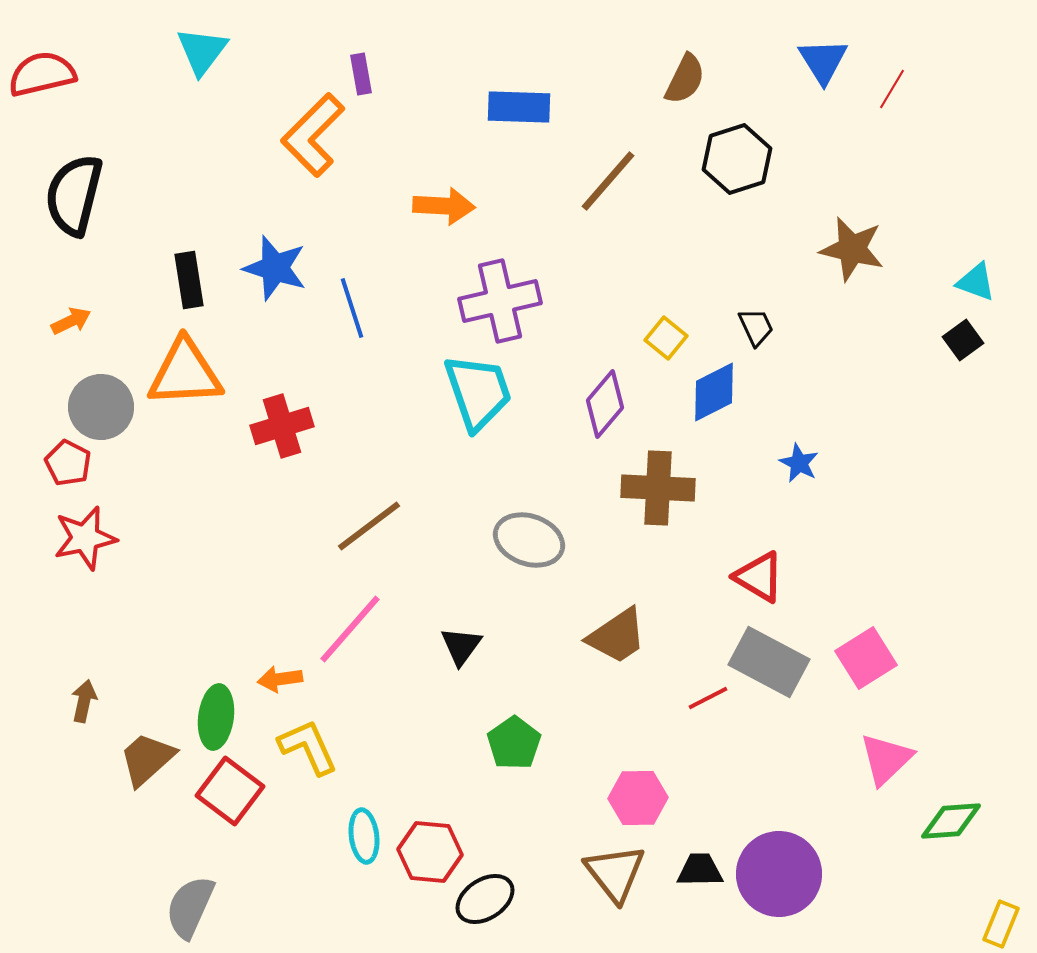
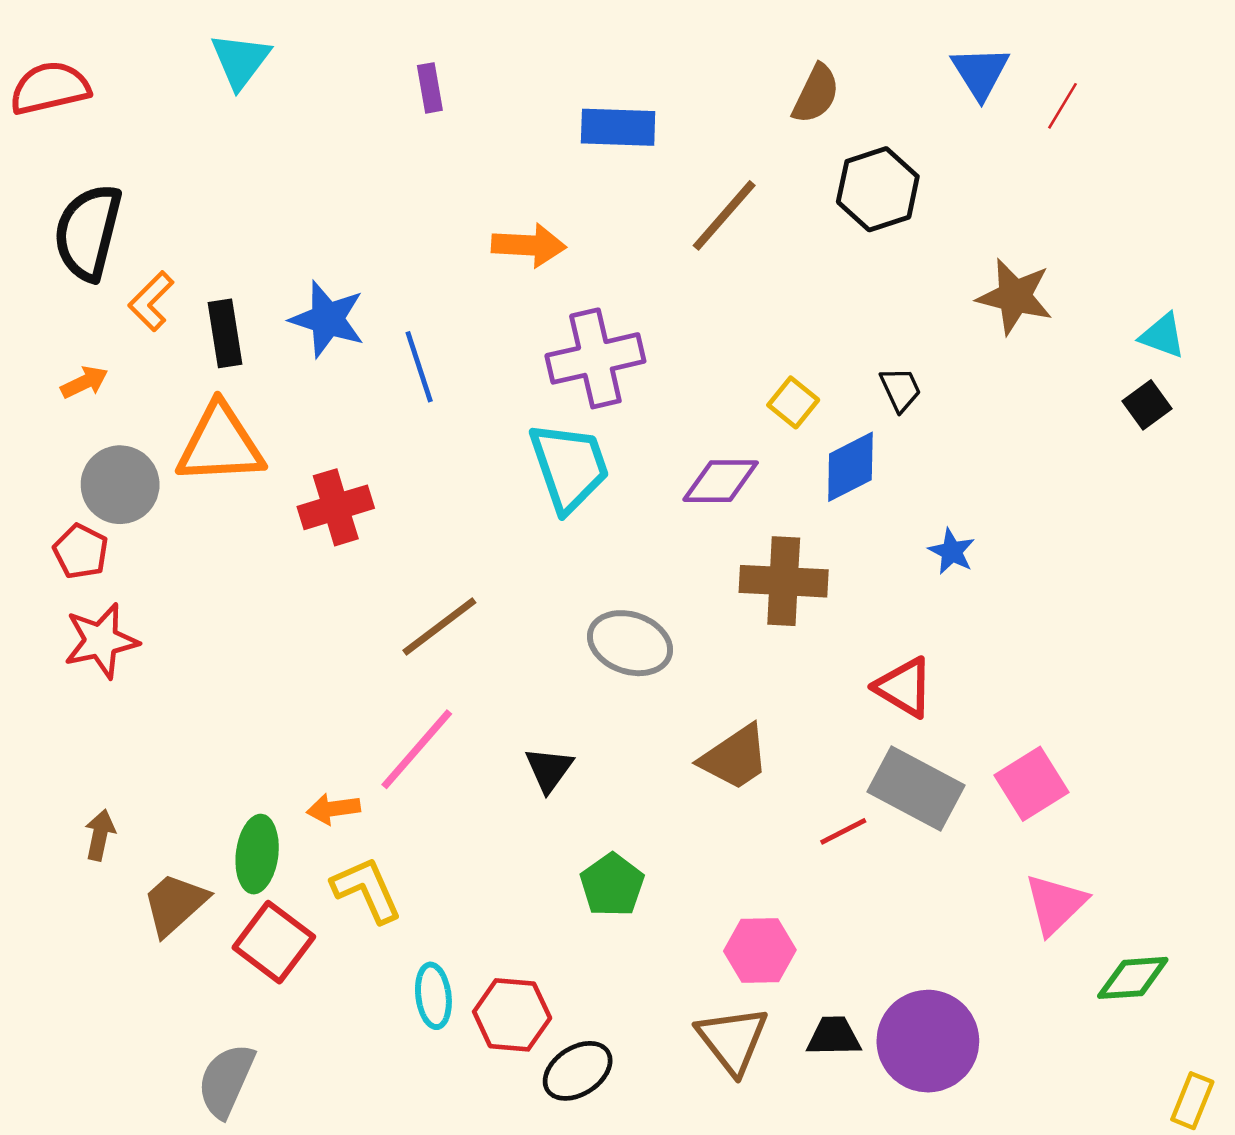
orange L-shape: (313, 135) -> (151, 301), moved, size x0.6
purple diamond: (605, 404) -> (721, 481), turned 50

